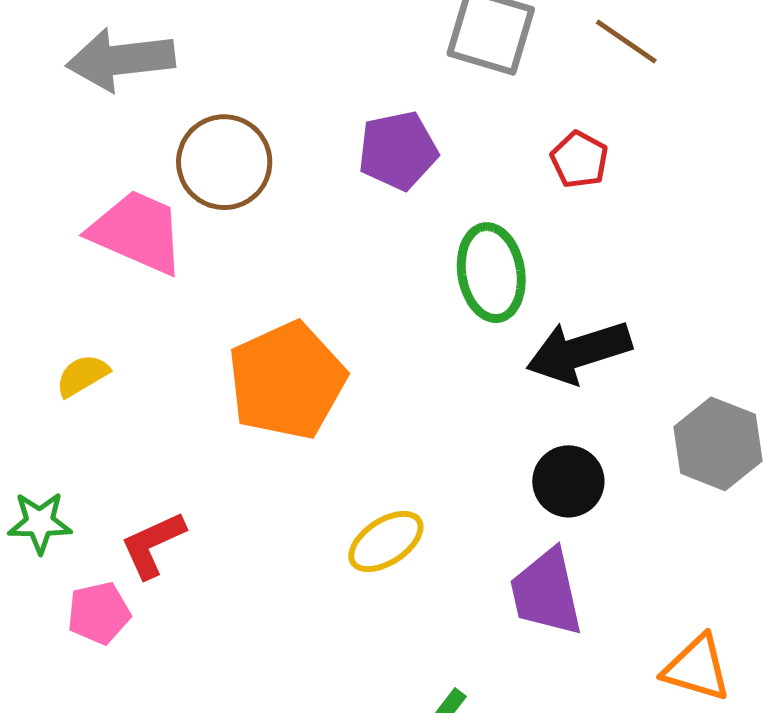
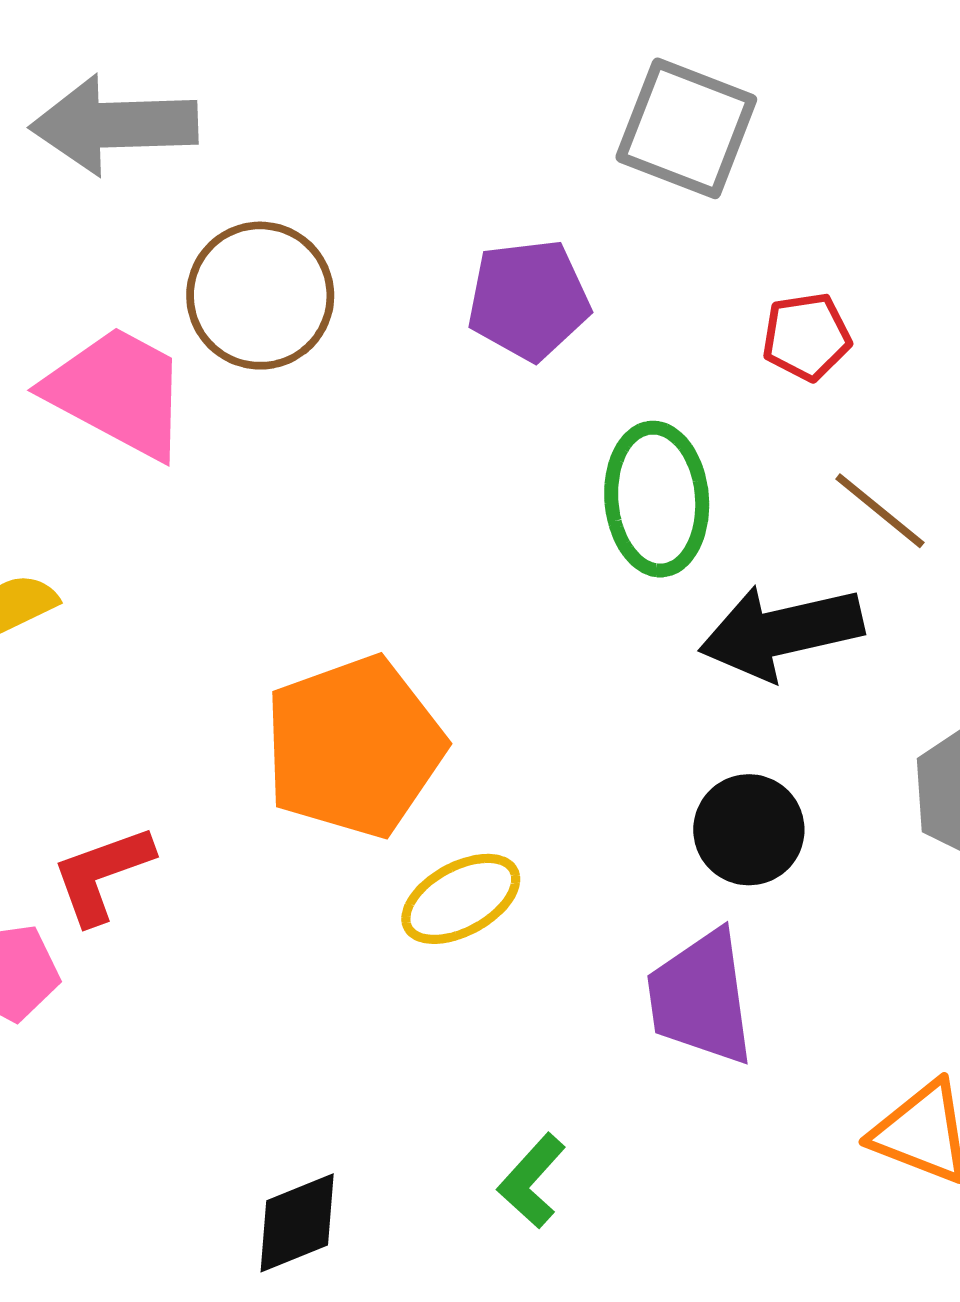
brown line: (626, 41) -> (880, 511), moved
red pentagon: (579, 160) -> (806, 337), turned 30
orange pentagon: (287, 381) -> (354, 747), moved

